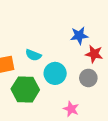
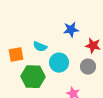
blue star: (79, 36) -> (71, 30), moved

